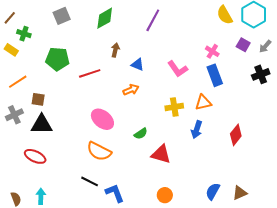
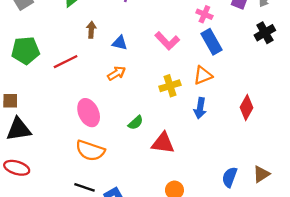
pink ellipse: (102, 119) -> (89, 113), turned 35

